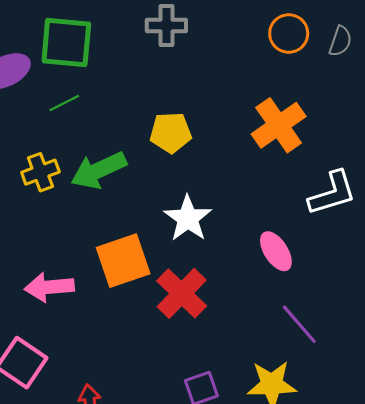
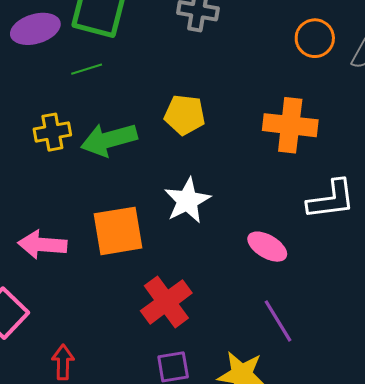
orange cross: (279, 125) -> (290, 125), turned 32
pink ellipse: (276, 251) -> (267, 247), turned -36
red cross: (182, 293) -> (166, 302), moved

